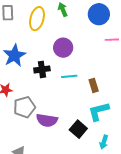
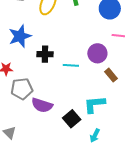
purple circle: (63, 48) -> (97, 53), moved
brown rectangle: (94, 85) -> (111, 75), moved, turned -32

